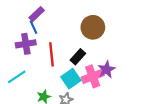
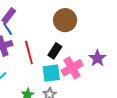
purple star: (107, 69) -> (97, 58), moved
cyan square: (71, 79) -> (51, 73), turned 36

